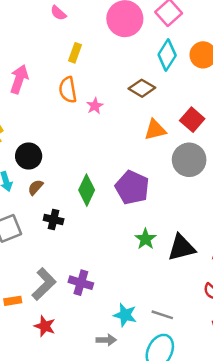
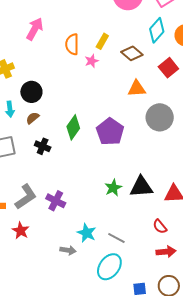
yellow rectangle: (75, 53) -> (102, 41), moved
red square: (192, 120) -> (168, 68), moved
green star: (146, 239) -> (113, 188), moved

